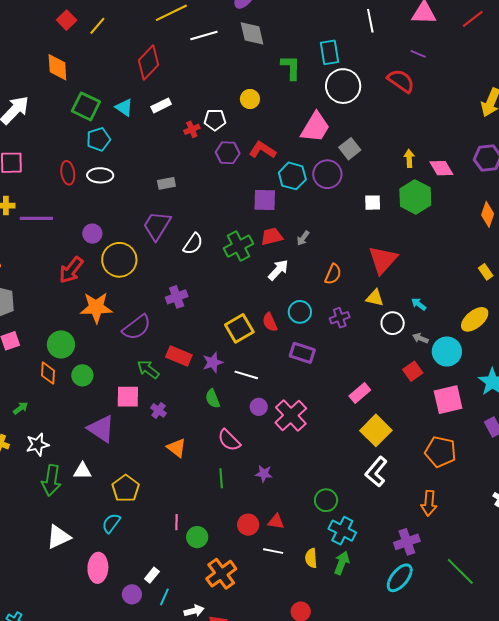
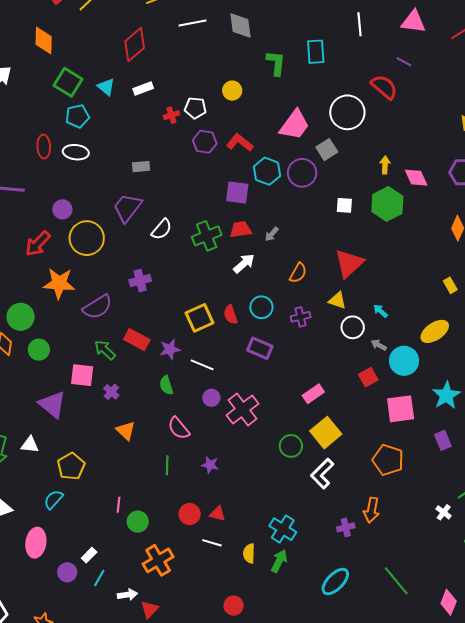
white circle: (343, 86) -> (347, 112), moved
green circle: (326, 500) -> (291, 446), moved
purple cross: (407, 542) -> (346, 527), moved, size x0.7

